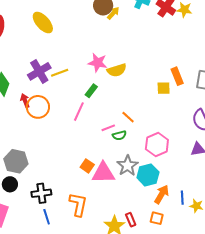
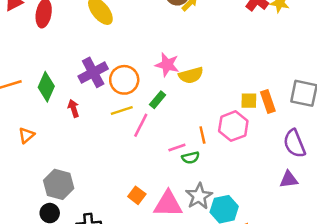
yellow line: (60, 73) -> (122, 110), moved
orange rectangle: (177, 76) -> (268, 101), moved
orange circle: (38, 107) -> (124, 80), moved
orange line: (128, 117) -> (202, 135), turned 32
pink hexagon: (157, 145) -> (233, 126), moved
orange square: (87, 166) -> (137, 195), moved

